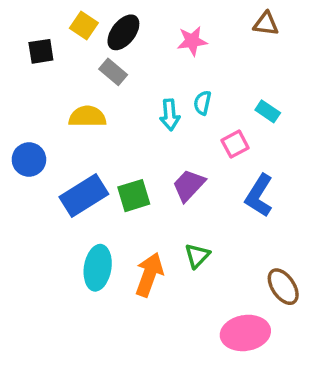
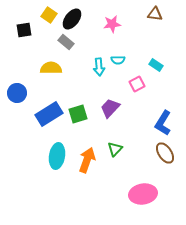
cyan semicircle: (202, 103) -> (118, 60), turned -104
blue L-shape: (259, 196) -> (163, 123), moved
brown ellipse: (283, 287) -> (165, 153), moved

